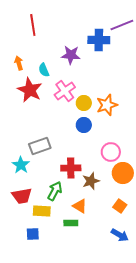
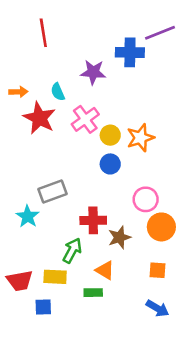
orange arrow: (19, 63) -> (18, 92), moved, turned 104
red trapezoid: (22, 196) -> (20, 281), moved
orange square: (120, 206) -> (157, 270), turned -32

